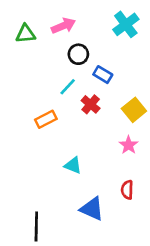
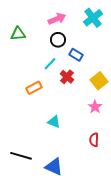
pink arrow: (63, 26) -> (57, 19), moved
green triangle: (26, 34) -> (18, 34), moved
blue triangle: (92, 209) -> (54, 167), moved
black line: (36, 226) -> (21, 156), moved, turned -75

